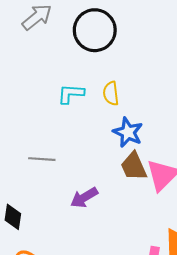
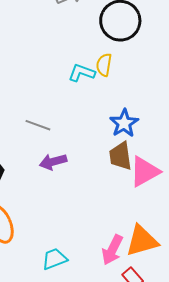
yellow semicircle: (111, 93) -> (104, 65), moved
purple arrow: (84, 198) -> (53, 162), moved

